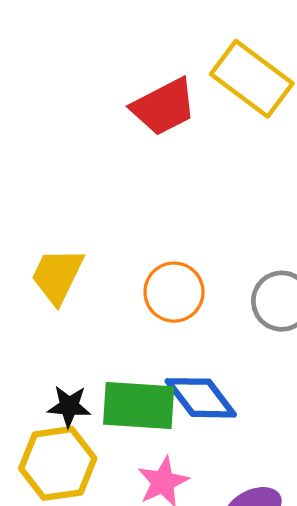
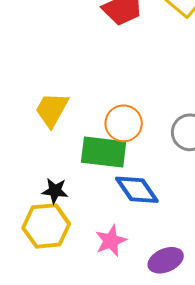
green rectangle: (139, 406) -> (104, 152), moved

